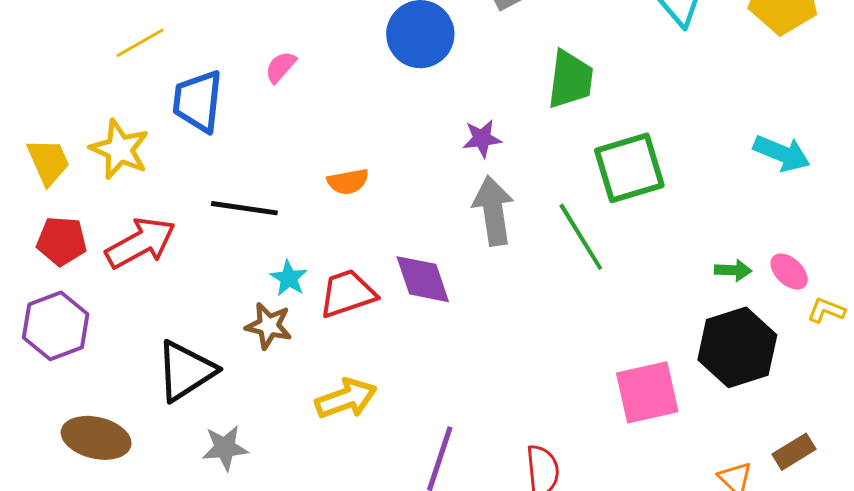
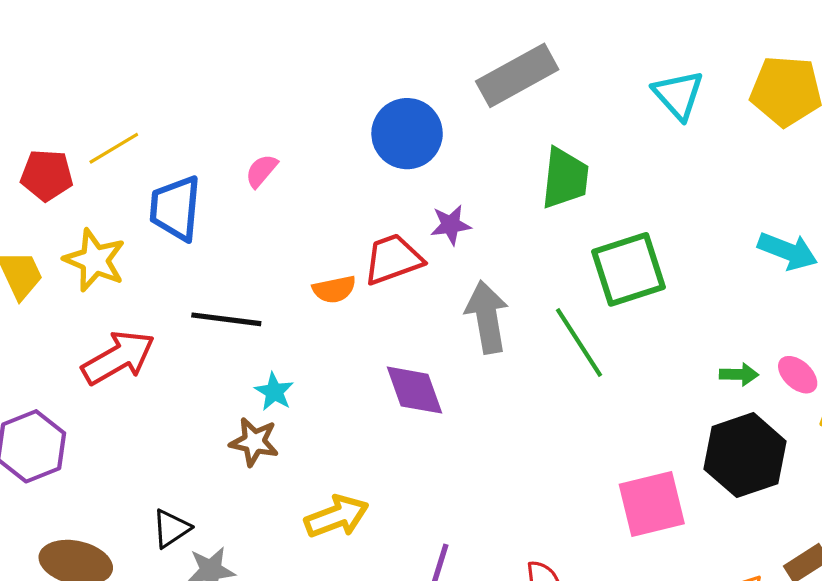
purple star: (482, 139) -> (451, 225), moved
red pentagon: (62, 241) -> (47, 175), moved
red trapezoid: (347, 294) -> (393, 259), moved
black triangle: (186, 371) -> (171, 528), moved, size x0.6

